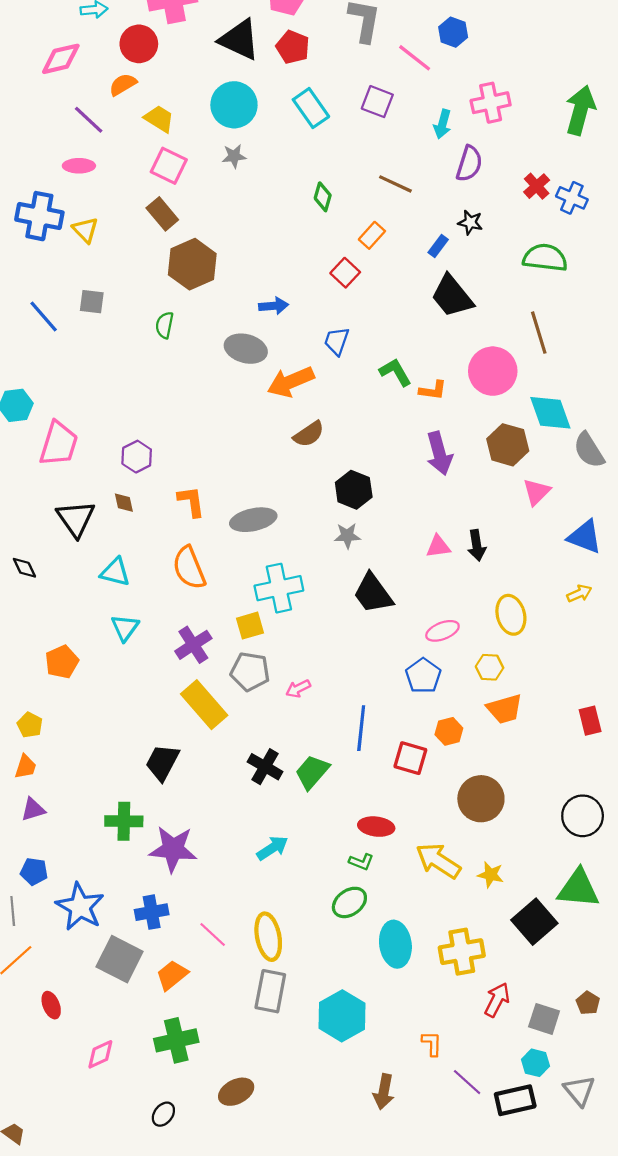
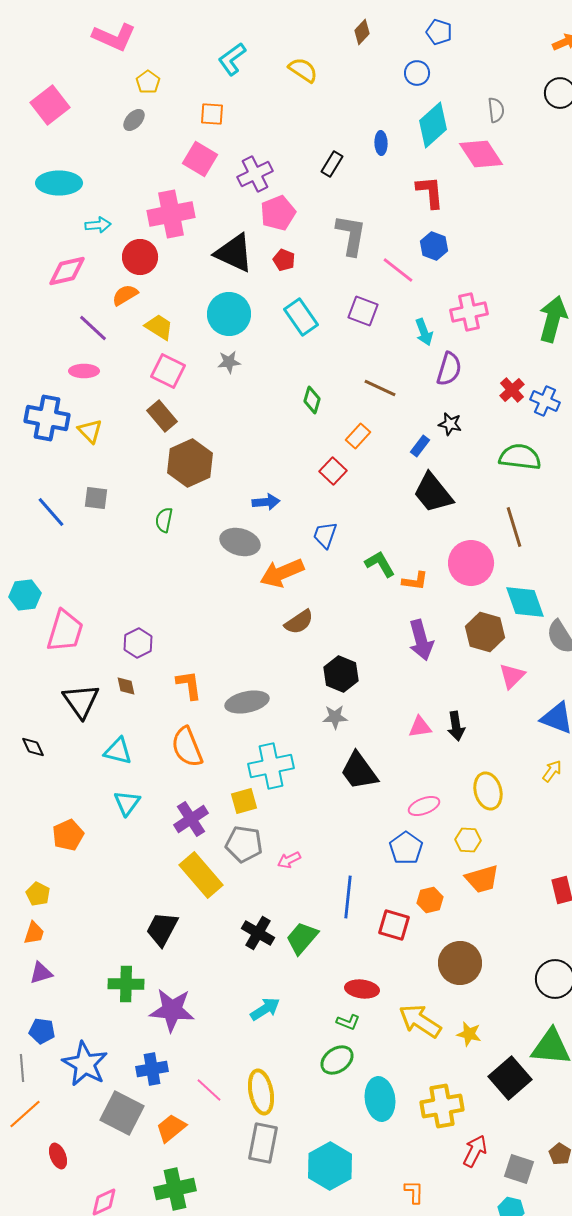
red pentagon: (293, 47) -> (284, 260), size x0.7
cyan arrow: (442, 124) -> (424, 332), turned -36
yellow arrow: (579, 593) -> (552, 771), turned -30

